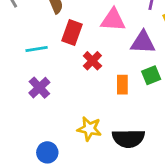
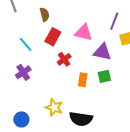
cyan line: (37, 49) -> (26, 44), turned 49

